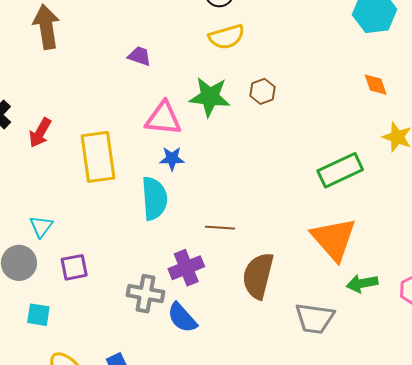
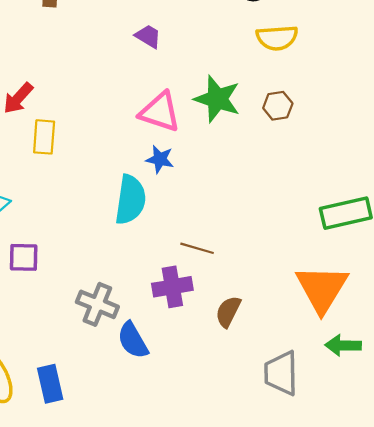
yellow semicircle: (227, 37) -> (277, 38), moved
yellow rectangle: (98, 157) -> (44, 137), moved, size x0.6
purple cross: (186, 268) -> (172, 287), moved
brown semicircle: (258, 276) -> (228, 312), size x0.6
gray trapezoid: (315, 318) -> (281, 373), turned 69

